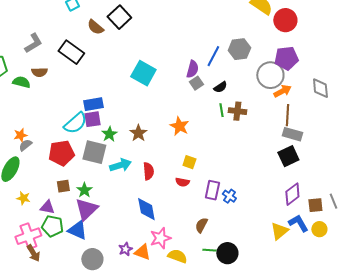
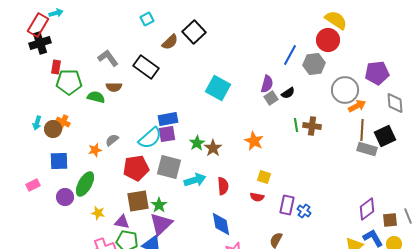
red circle: (285, 20) -> (328, 40), moved
brown semicircle: (95, 27) -> (170, 42), turned -84
gray L-shape: (33, 43) -> (108, 58), turned -95
blue line: (213, 56) -> (290, 55), moved
purple pentagon: (286, 58) -> (377, 73), moved
black semicircle: (220, 87) -> (288, 93), moved
green star: (109, 134) -> (197, 143), moved
gray semicircle: (25, 145) -> (112, 140), moved
black square: (288, 156) -> (385, 136), moved
brown square: (63, 186) -> (138, 201), size x1.6

